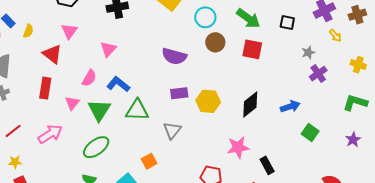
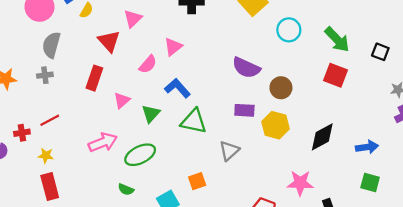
brown circle: (215, 42) -> (281, 88), moved
pink semicircle: (89, 78) -> (148, 64), moved
green triangle: (99, 110) -> (151, 114), size x0.7
green square: (310, 133) -> (370, 183), moved, turned -30
pink arrow: (50, 134) -> (103, 142), moved

